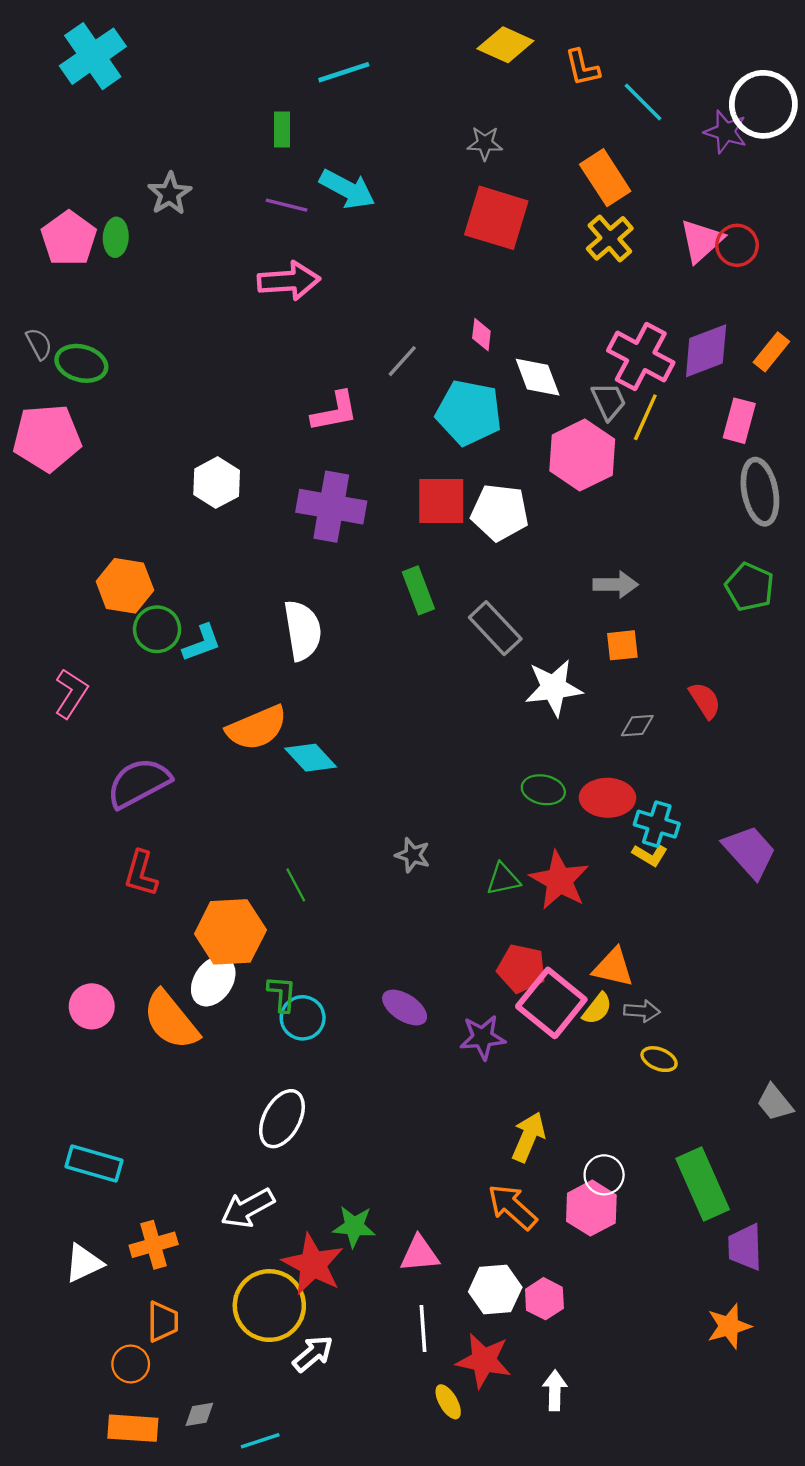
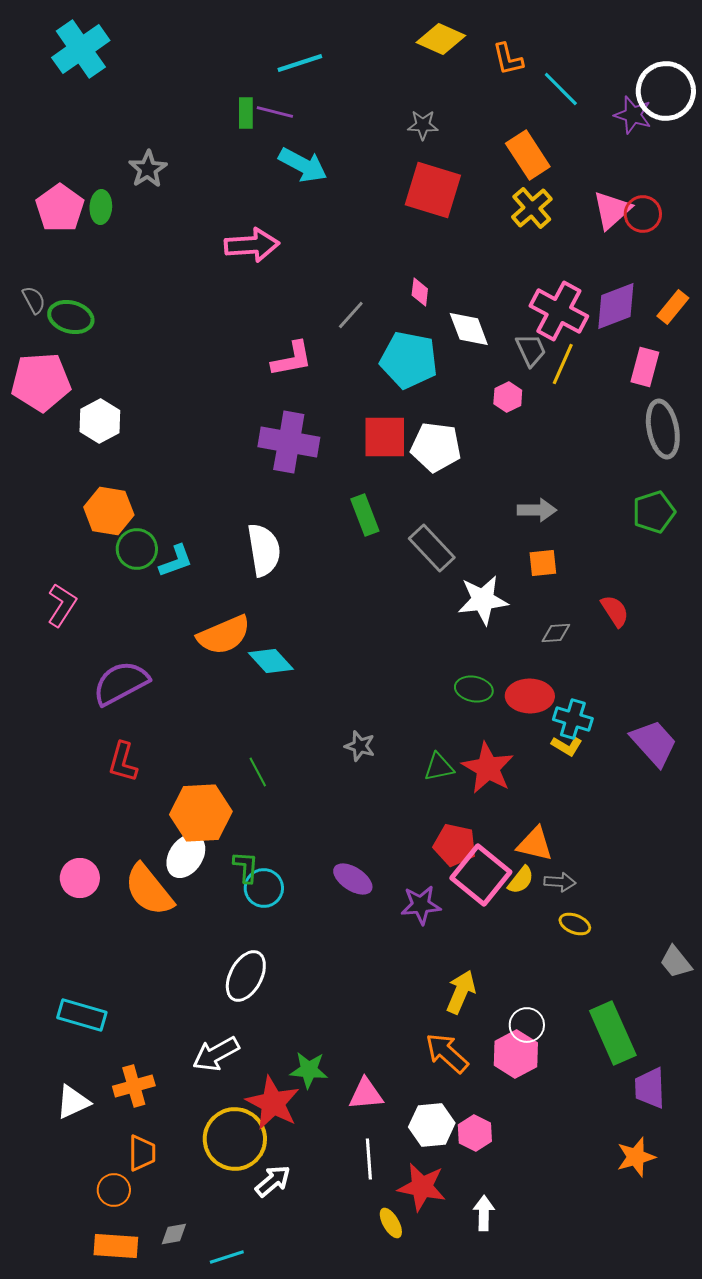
purple line: (287, 205) -> (275, 112), moved
pink hexagon: (582, 455) -> (508, 397), size x0.5
white hexagon: (217, 483) -> (100, 421), moved
green pentagon: (750, 587) -> (654, 512), turned 30

